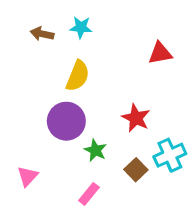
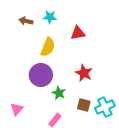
red triangle: (160, 53) -> (78, 33), moved
cyan cross: (170, 155) -> (105, 107), moved
brown square: (136, 170) -> (84, 105), turned -32

